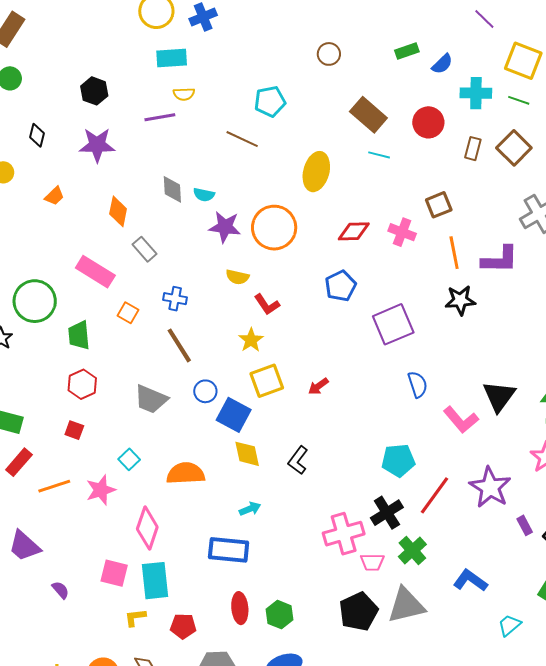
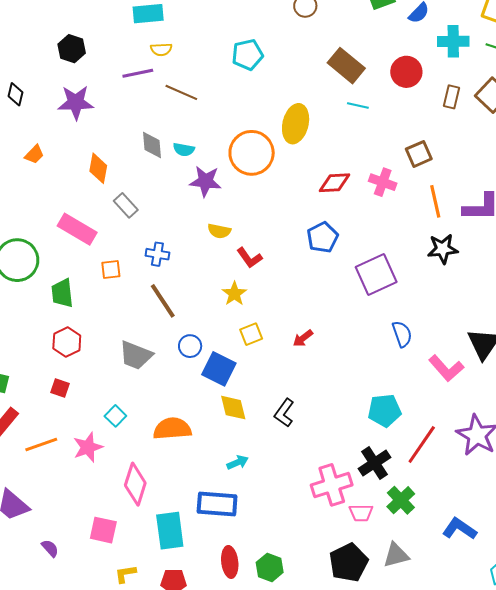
brown line: (242, 139) -> (181, 92), moved
orange circle: (274, 228) -> (252, 153), moved
orange square: (128, 313) -> (111, 270), turned -35
yellow square: (267, 381) -> (251, 334), size x0.7
cyan rectangle: (155, 581) -> (170, 531), moved
gray triangle: (406, 605) -> (396, 555), size x0.7

